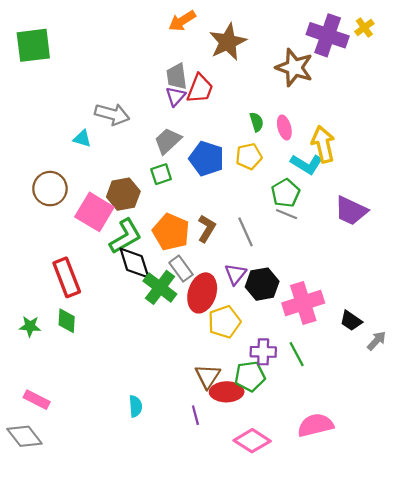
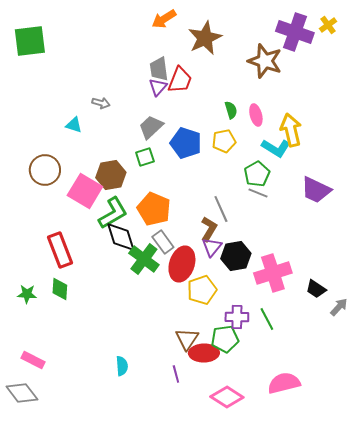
gray arrow: (112, 114) -> (101, 103), size x0.6
brown L-shape: (207, 229) -> (209, 229), moved

